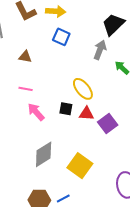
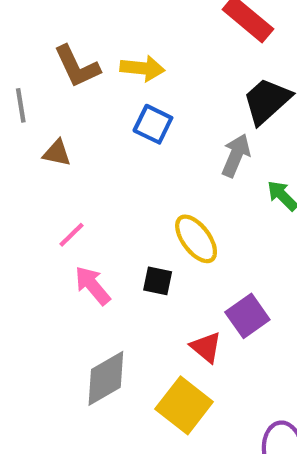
brown triangle: (25, 57) -> (57, 153), moved
pink line: (26, 89) -> (71, 235), turned -56
red triangle: (86, 114) -> (206, 347), moved, turned 35

